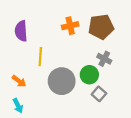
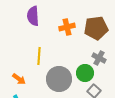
purple semicircle: (21, 31) -> (33, 16), moved

